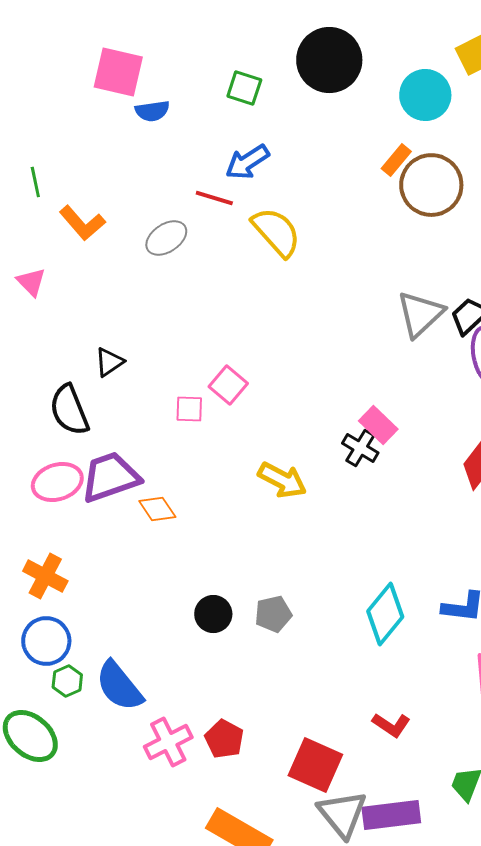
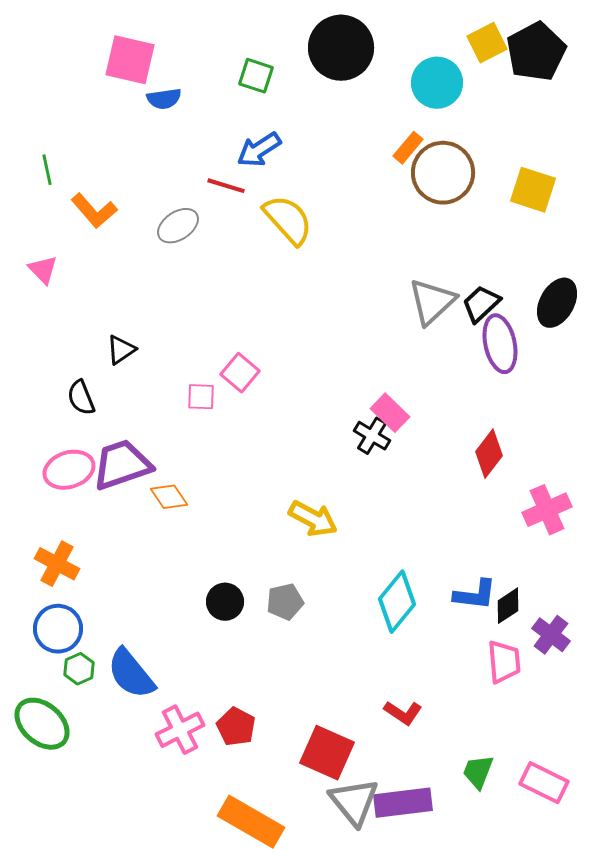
black semicircle: (69, 410) -> (81, 398), size x0.7
yellow arrow: (282, 480) -> (313, 519), moved

